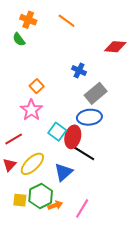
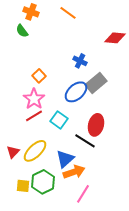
blue ellipse: (89, 117) -> (76, 92), moved, turned -35
red ellipse: (73, 137) -> (96, 125), moved
red line: (14, 139) -> (34, 116), moved
orange arrow: (55, 205) -> (74, 172), moved, size x1.5

